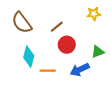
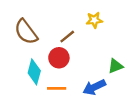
yellow star: (94, 14) -> (94, 20), moved
red circle: (67, 45) -> (59, 58), moved

